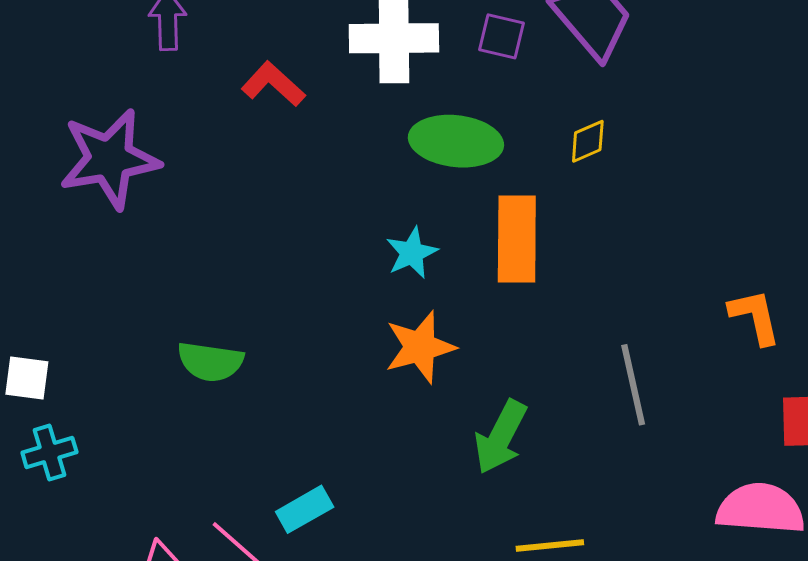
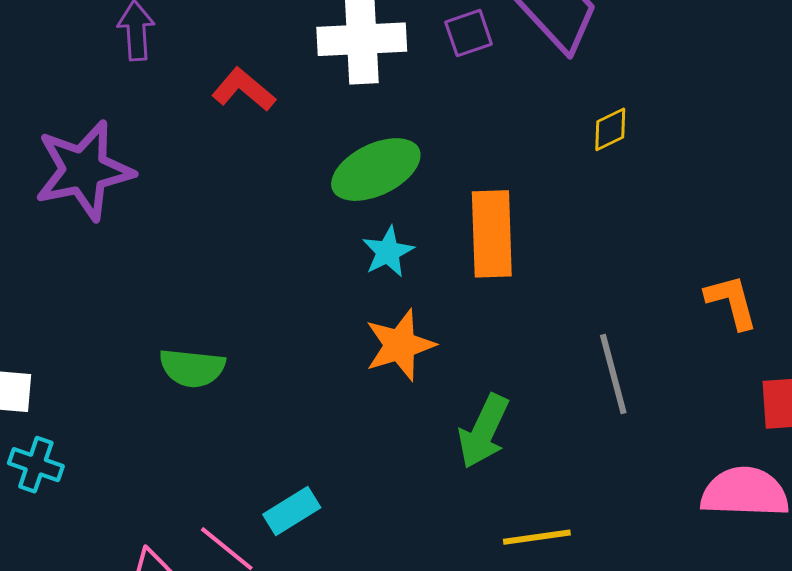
purple square: (502, 36) -> (469, 33), turned -30
green ellipse: (456, 141) -> (376, 170), moved, turned -30
yellow diamond: (588, 141) -> (610, 129), moved
cyan cross: (49, 452) -> (36, 465), turned 38

